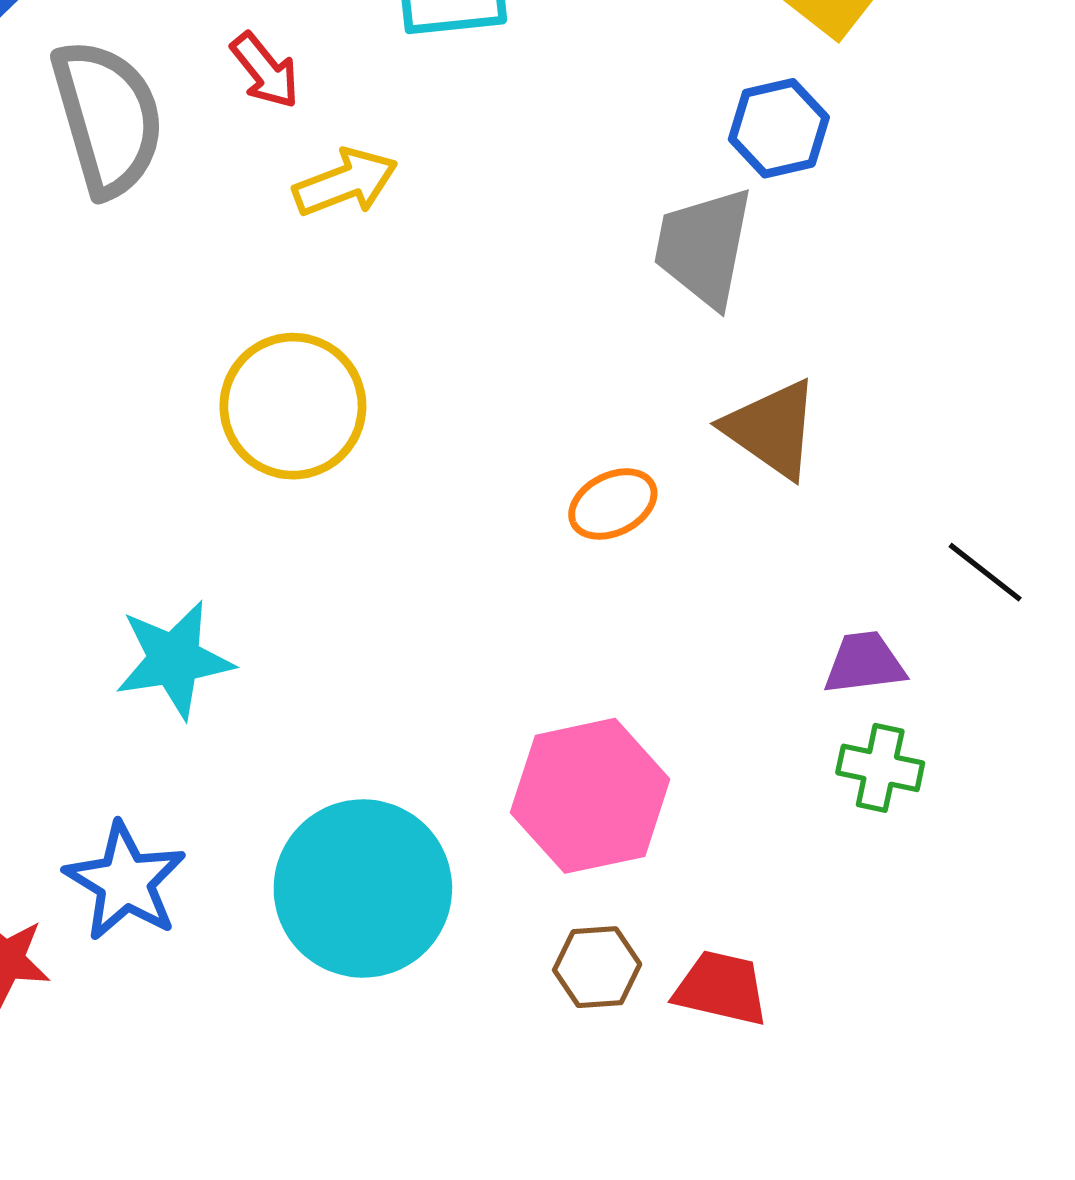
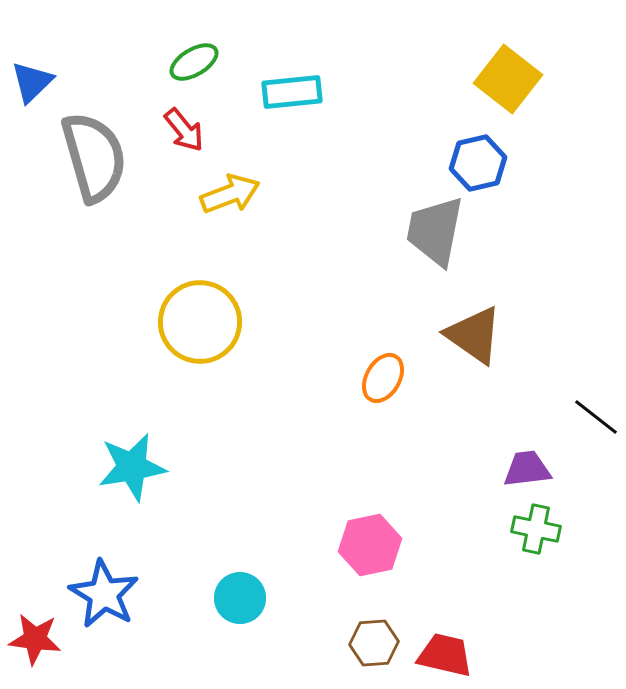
orange ellipse: (613, 504) -> (383, 378), turned -33
pink hexagon: (590, 796) -> (370, 545), size x0.7
cyan circle: (363, 888) -> (240, 598), size x0.5

